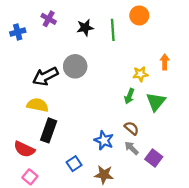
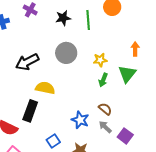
gray circle: (75, 66) -> (66, 53), moved
yellow star: (140, 74) -> (100, 60), moved
green triangle: (156, 102) -> (127, 74), moved
yellow semicircle: (38, 105) -> (45, 88), moved

